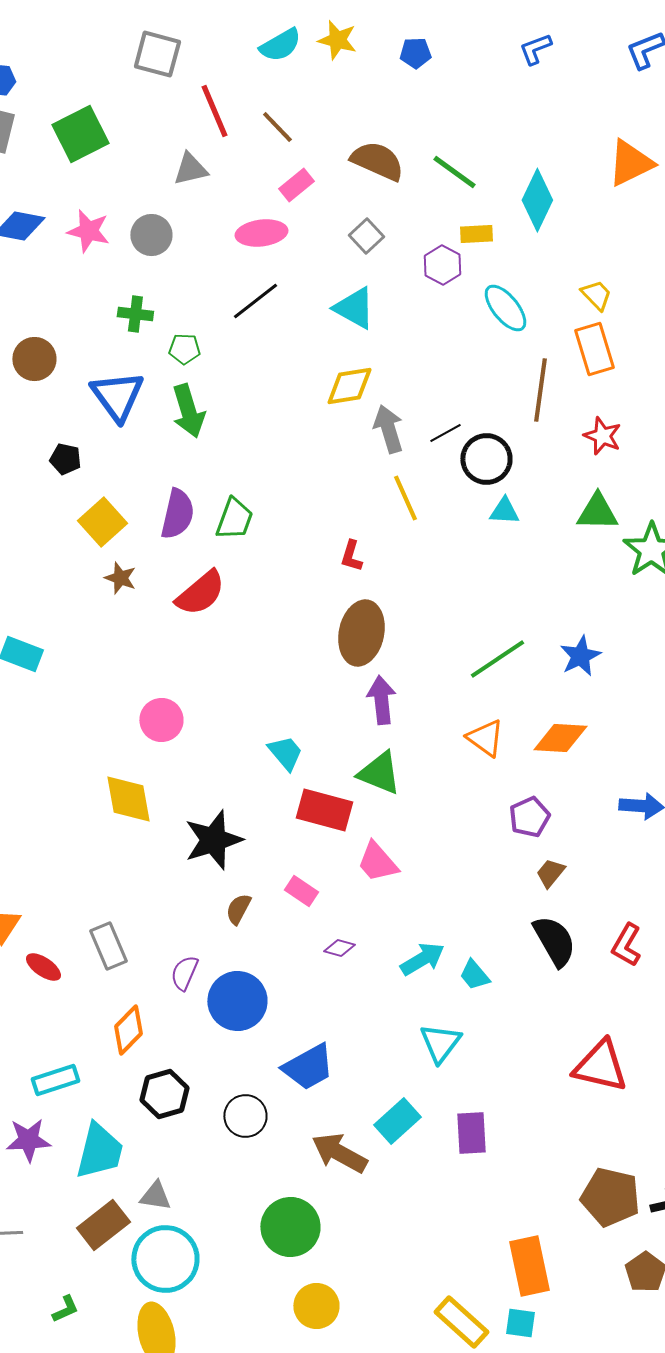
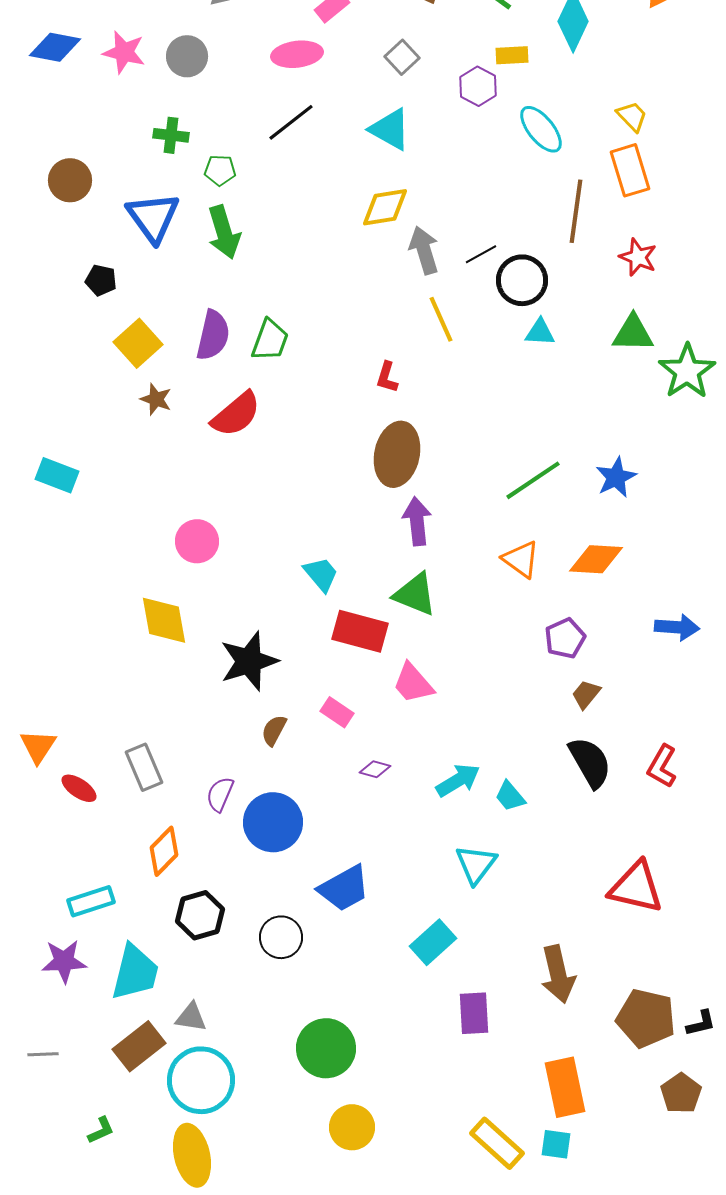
purple rectangle: (471, 1133) -> (474, 1013), moved
brown arrow: (339, 1153) -> (558, 974), moved, turned -132

